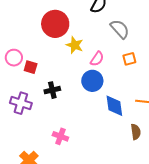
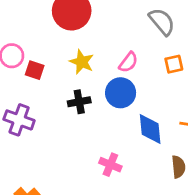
yellow star: (75, 45) -> (82, 62), moved
black cross: (52, 90) -> (79, 102), moved
pink cross: (60, 136) -> (110, 165), moved

